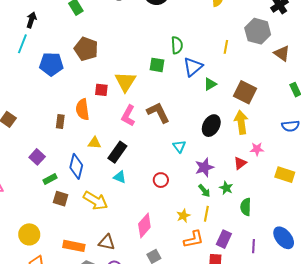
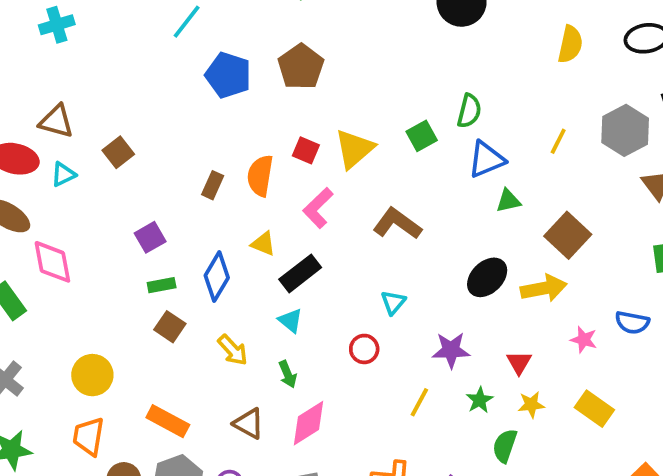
green square: (157, 65) -> (422, 136), turned 35
brown L-shape: (158, 112) -> (397, 224), turned -45
pink L-shape: (128, 116) -> (318, 208), moved
yellow arrow: (241, 122) -> (544, 288), turned 70
cyan triangle: (179, 146) -> (393, 302), moved
pink star: (257, 149) -> (584, 340), moved
red triangle: (240, 163) -> (519, 362), turned -40
green arrow: (204, 191) -> (288, 374), moved
yellow arrow: (95, 201) -> (233, 350), size x0.7
yellow line: (206, 214) -> (419, 402), moved
yellow star: (183, 216) -> (531, 405), moved
brown triangle: (107, 242) -> (249, 423), moved

